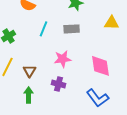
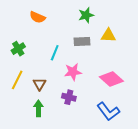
yellow triangle: (112, 23) -> (108, 35), moved
cyan line: (44, 29) -> (55, 53), moved
pink diamond: (101, 66) -> (111, 79), turned -40

